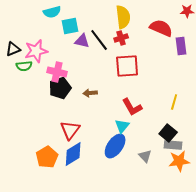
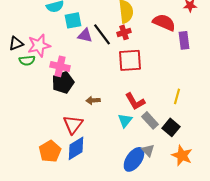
brown arrow: (90, 93) -> (93, 100), moved
gray rectangle: (173, 145) -> (150, 120), moved, turned 42
blue ellipse: (115, 146) -> (134, 159), moved
orange star: (179, 161) -> (182, 155), turned 30

